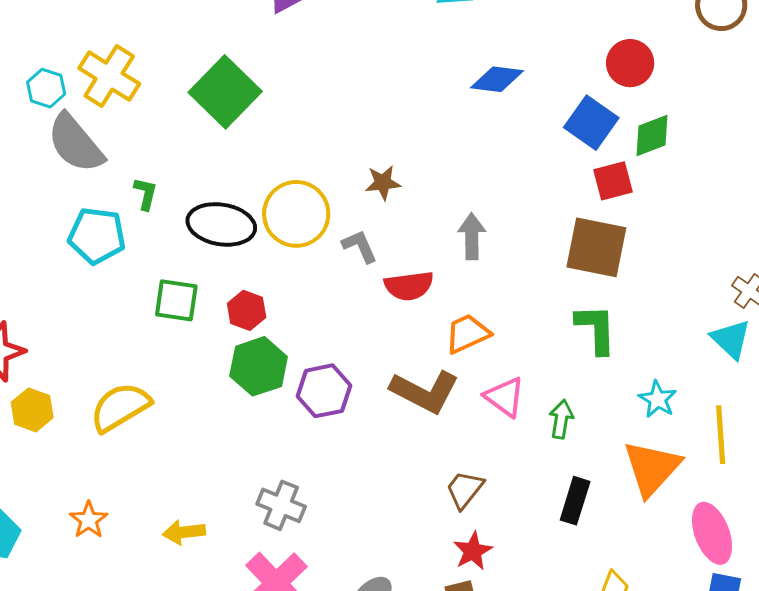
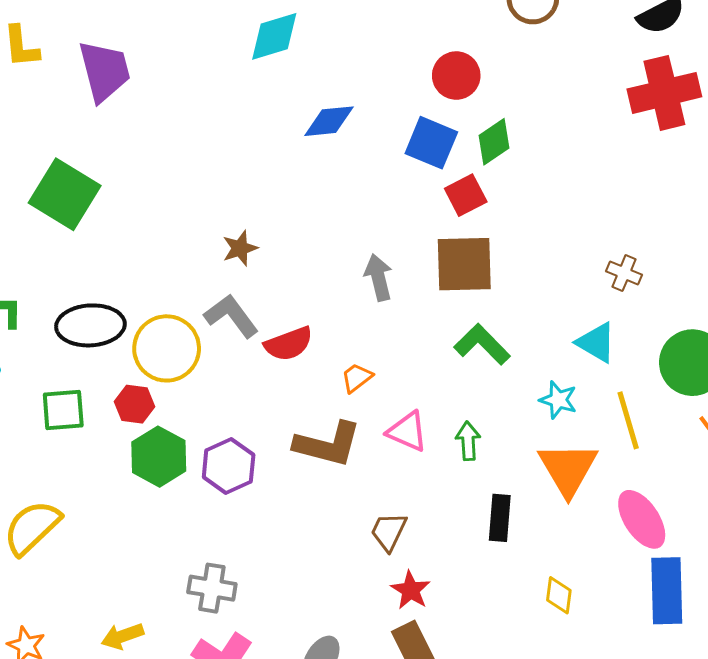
yellow circle: (296, 214) -> (167, 348), moved
gray arrow: (472, 236) -> (378, 277), moved
gray L-shape: (360, 246) -> (231, 316), size x1.4
green L-shape: (596, 329) -> (482, 344), turned -30
orange trapezoid: (467, 334) -> (357, 378), size x0.7
cyan triangle: (731, 339) -> (596, 343), moved

